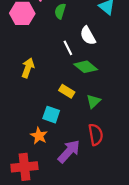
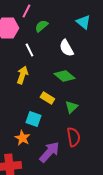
green semicircle: (60, 11) -> (41, 26), turned 32
white line: (68, 48) -> (29, 50), moved
yellow arrow: (28, 68) -> (22, 75), moved

